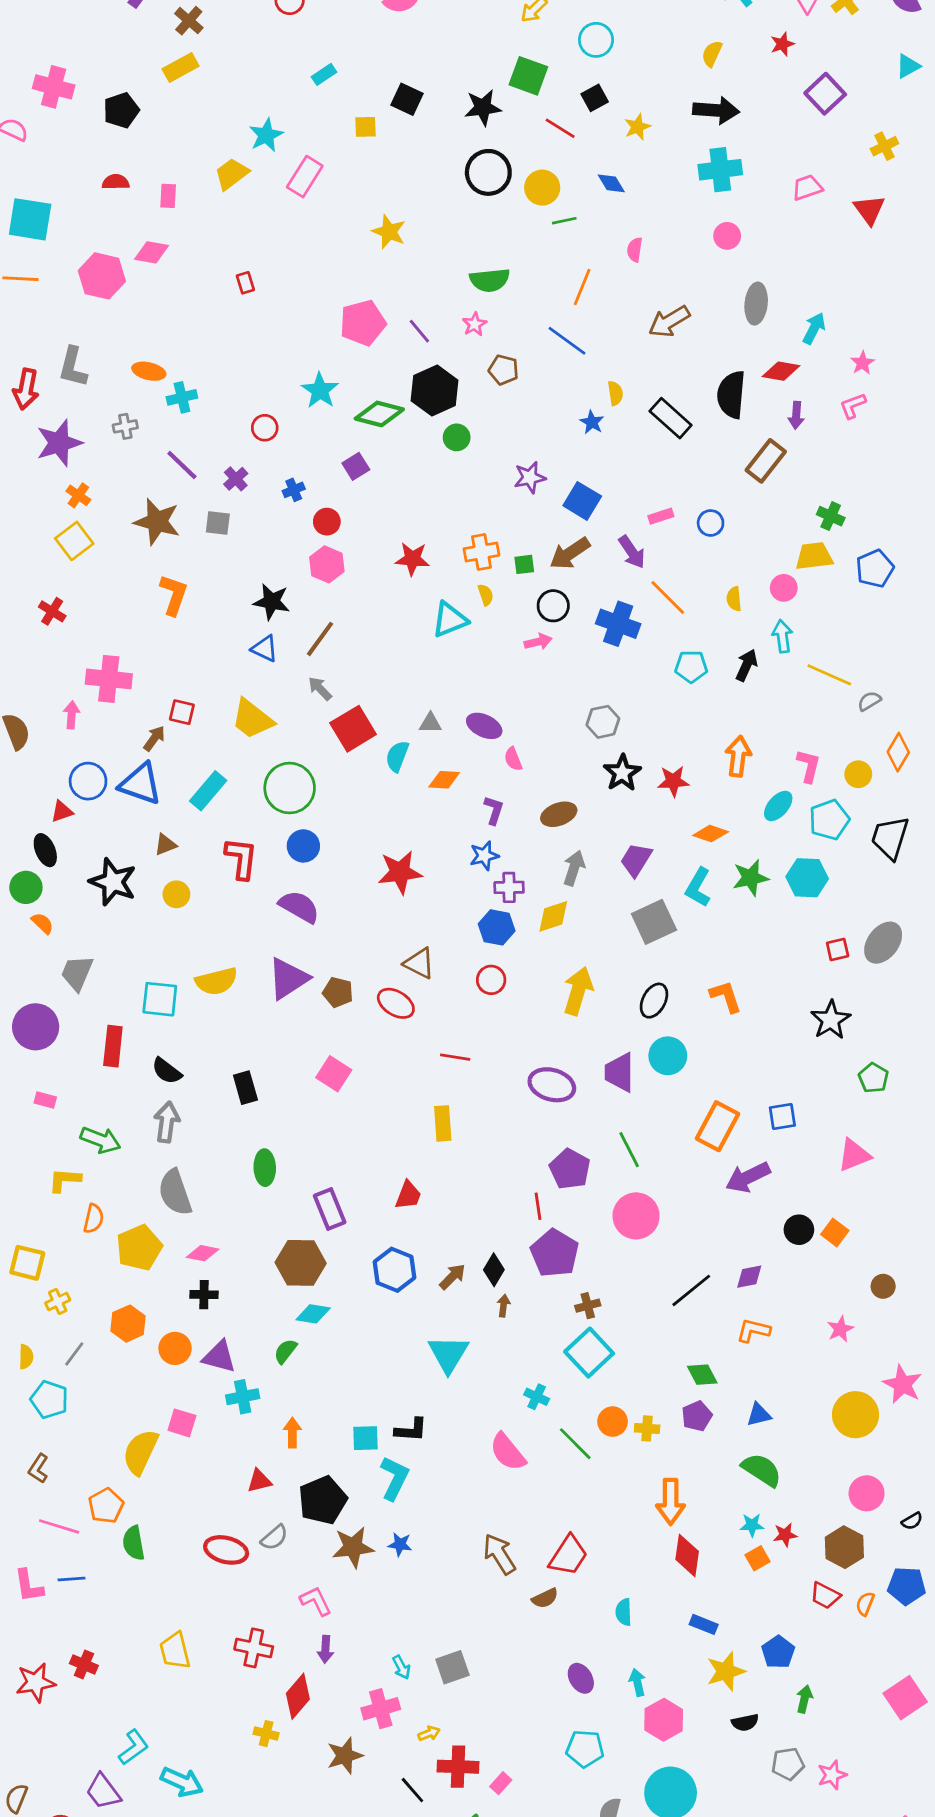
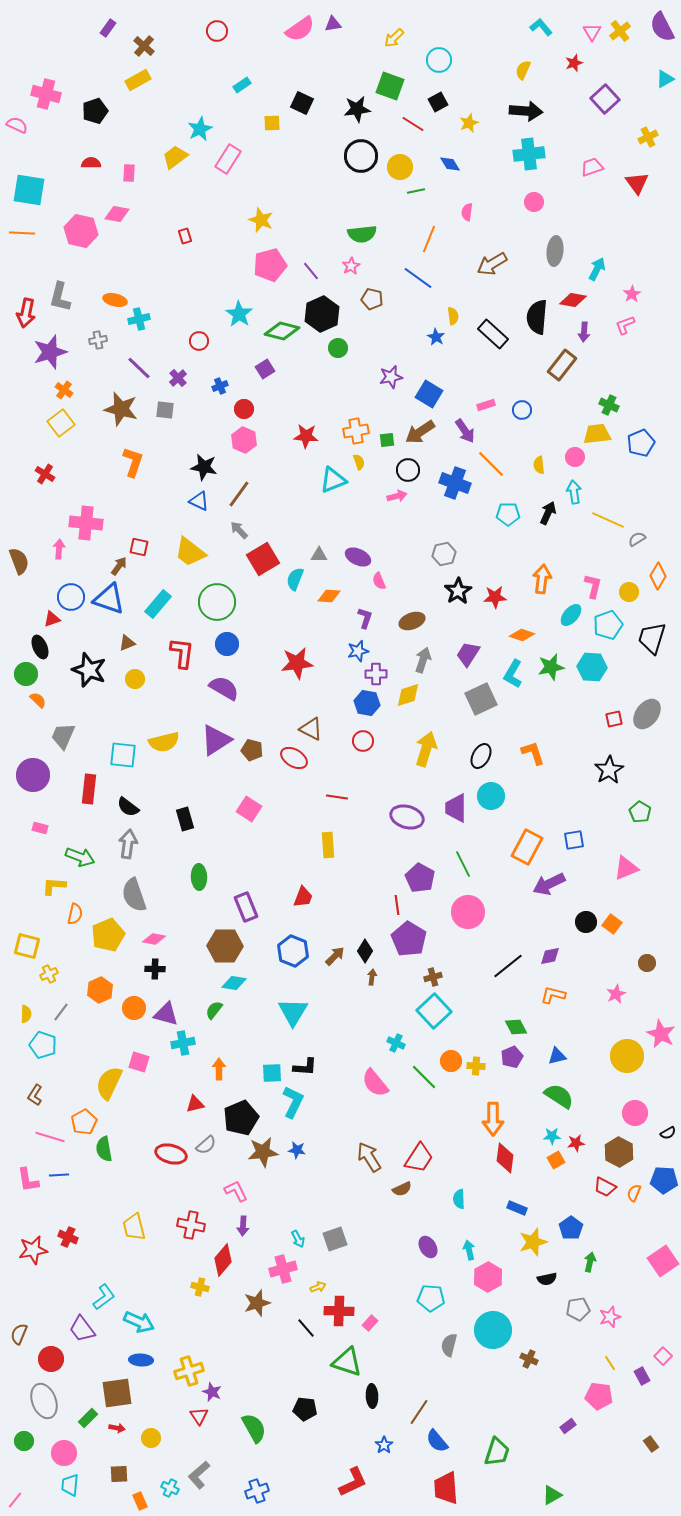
yellow star: (389, 232) -> (261, 220), moved
cyan triangle: (448, 1354) -> (293, 1012), moved

